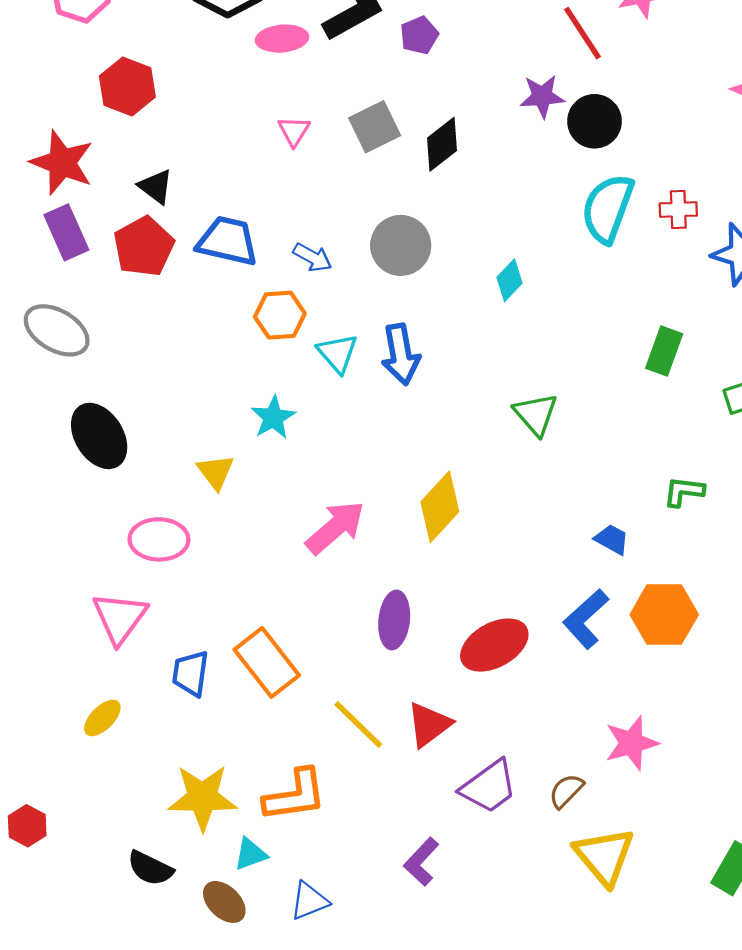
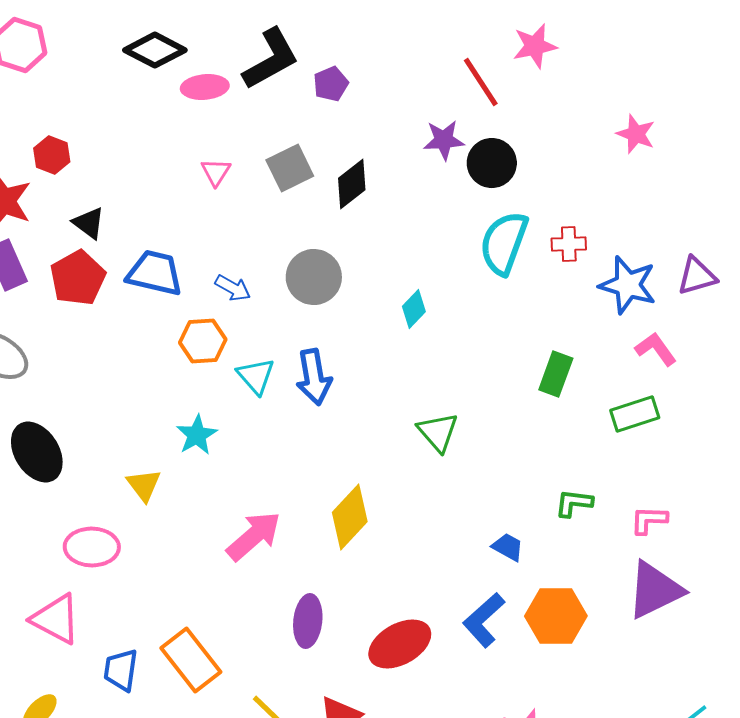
red hexagon: (127, 86) -> (52, 155), moved, size x0.7
pink triangle: (120, 618) -> (56, 619), turned -38

